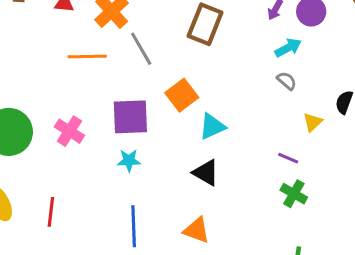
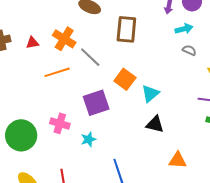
cyan arrow: (288, 48) -> (184, 29), turned 30
cyan star: (129, 160) -> (88, 139), moved
orange triangle: (197, 230) -> (178, 160), moved

